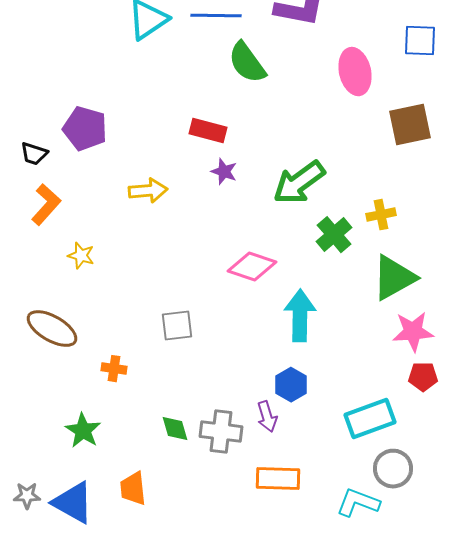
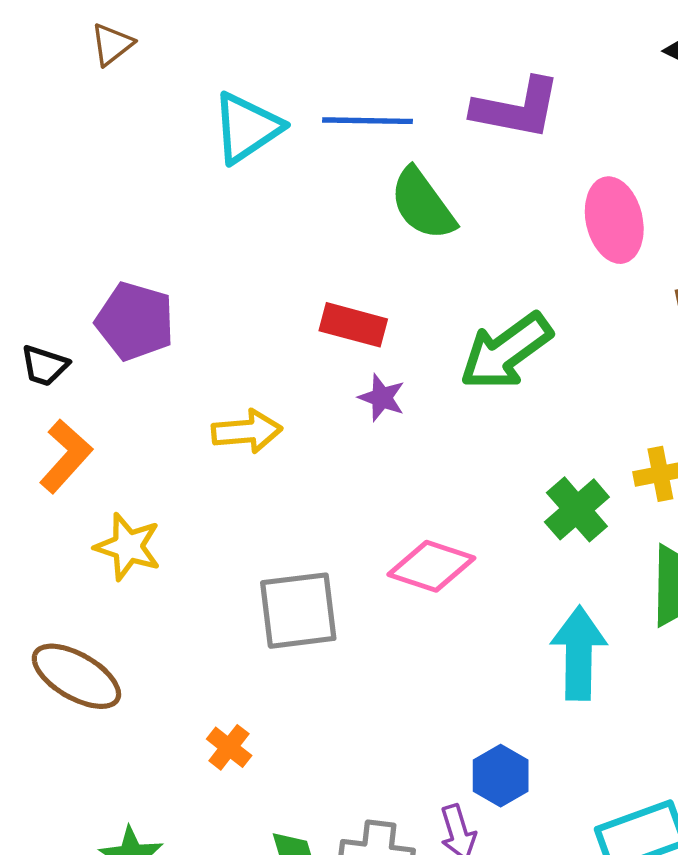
green arrow: (299, 183) -> (506, 351), moved
yellow star: (81, 256) -> (128, 547), size x1.4
cyan arrow: (300, 316) -> (579, 653), moved
gray square: (177, 326) -> (298, 611), moved, size x1.4
orange cross: (114, 369) -> (229, 747), moved, turned 30

